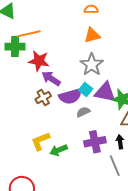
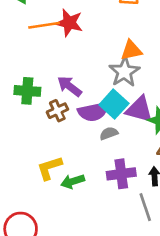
orange triangle: (92, 35) -> (131, 50), moved
green cross: (15, 47) -> (27, 91), moved
red star: (39, 61) -> (69, 23), moved
cyan square: (86, 89) -> (114, 104), size x1.5

